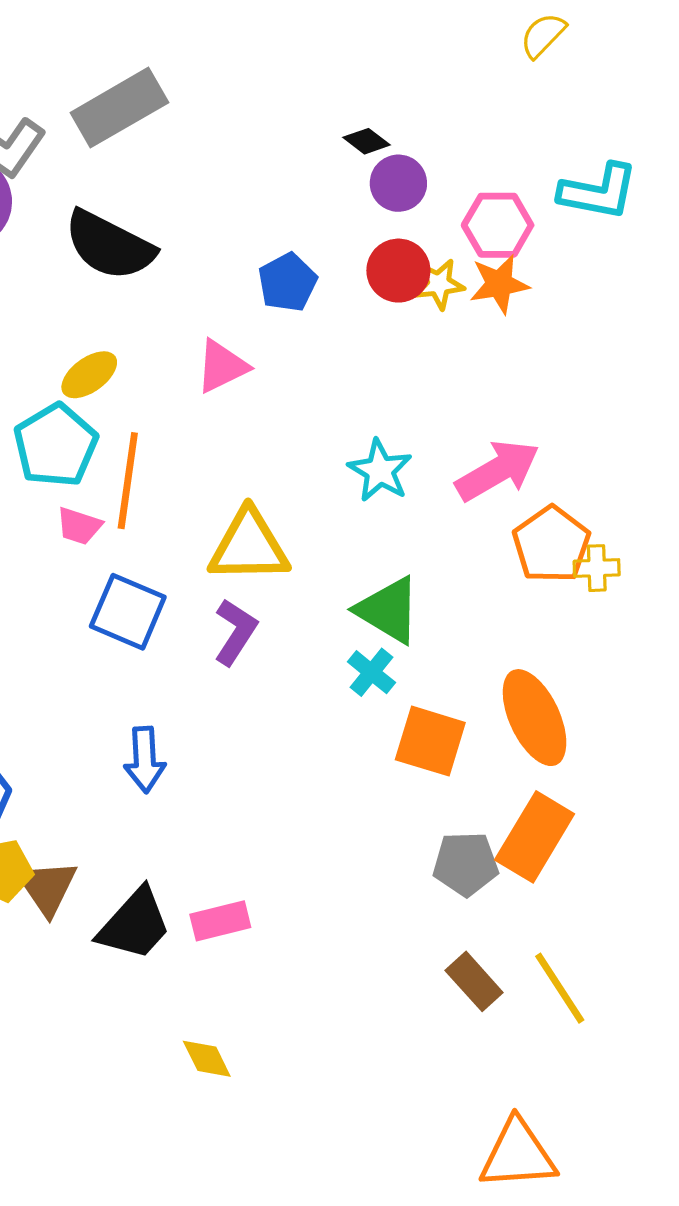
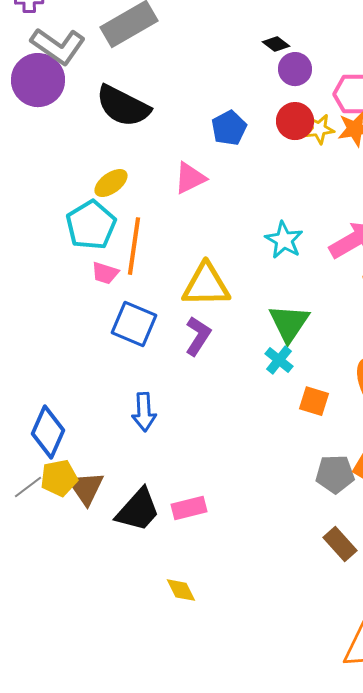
green triangle: (388, 610) -> (289, 323), turned 33
orange square: (430, 741) -> (314, 401), size x0.7

